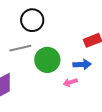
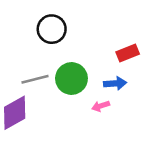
gray line: (20, 48) -> (35, 79), moved

